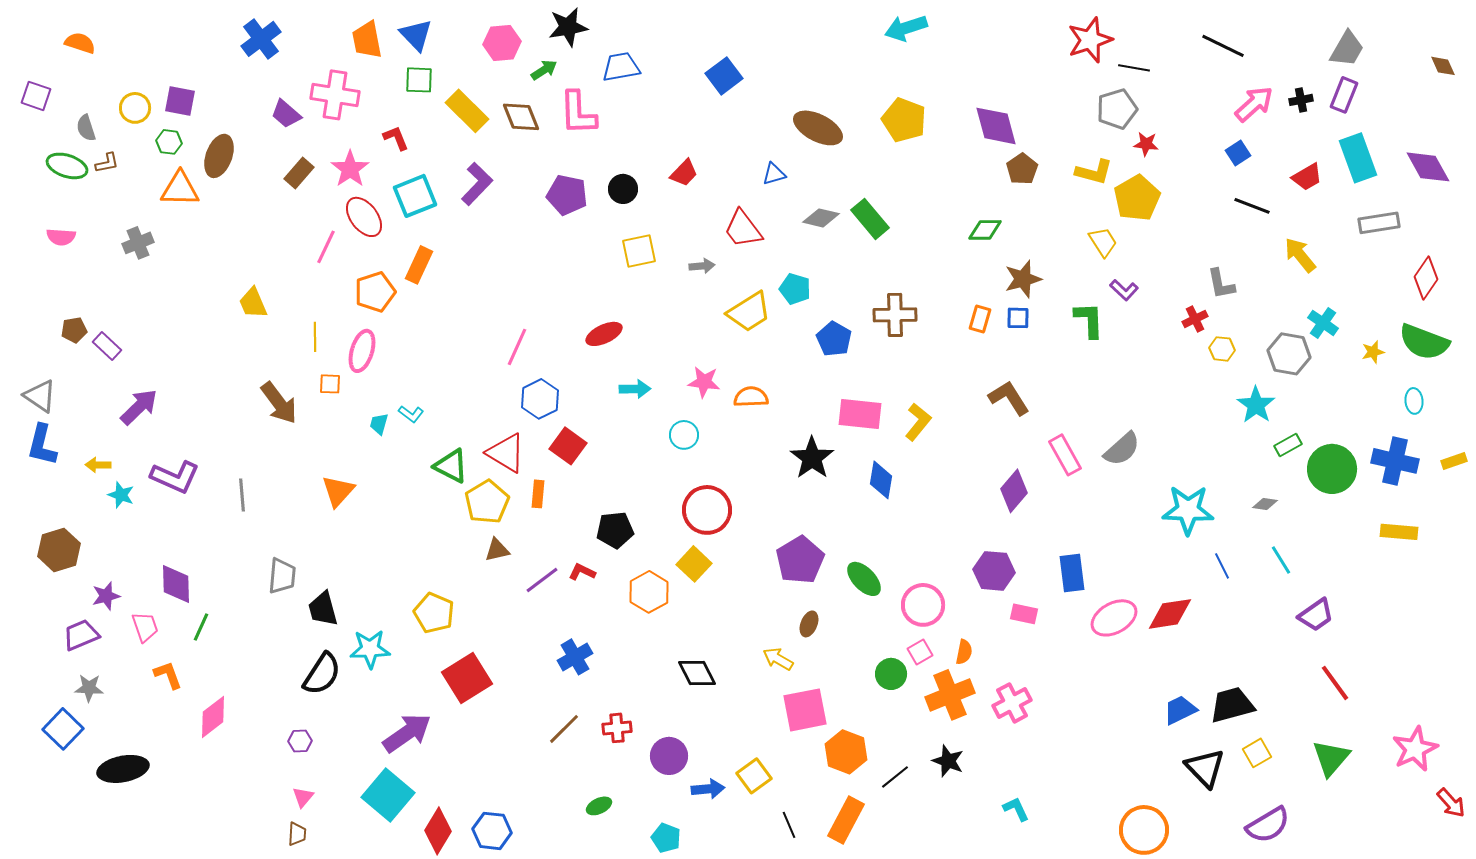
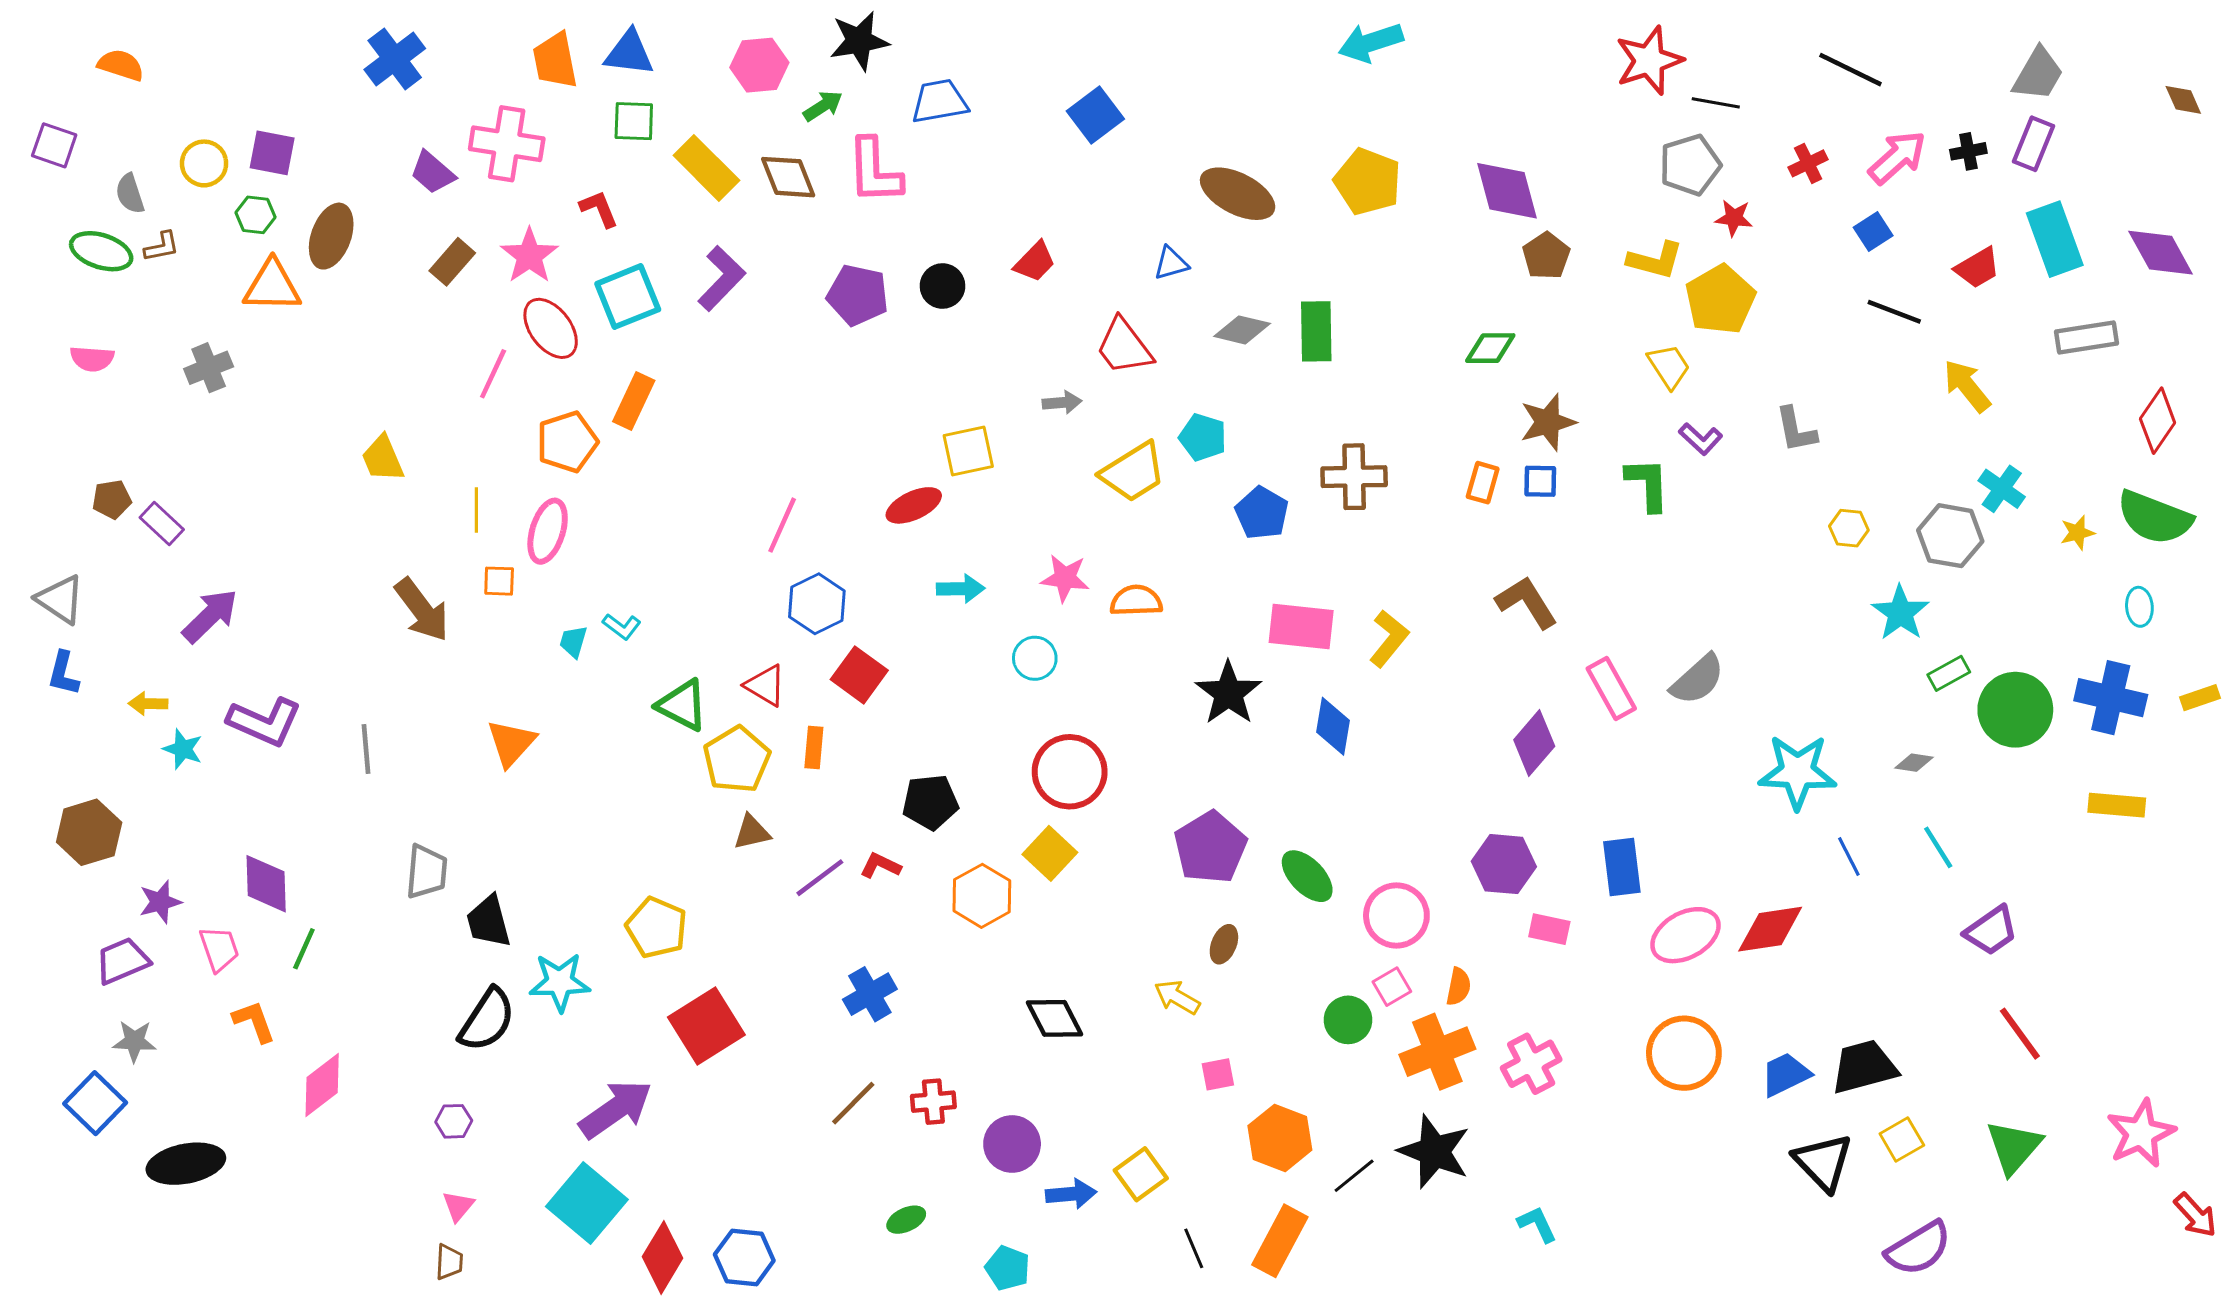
blue triangle: (416, 35) -> (629, 53), turned -39
green rectangle: (870, 219) -> (1316, 331), turned 39
yellow square: (639, 251) -> (968, 451), moved
gray L-shape: (1221, 284) -> (1796, 430), moved
red cross: (1195, 319) -> (1808, 163), moved
blue L-shape: (42, 445) -> (63, 673), size x0.7
red triangle: (506, 453) -> (765, 685), size x0.7
pink square: (805, 710) -> (1218, 1074), size x0.5
black star: (948, 761) -> (1434, 1152), size x1.5
orange circle: (1144, 830) -> (1684, 1053), moved

